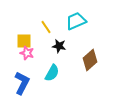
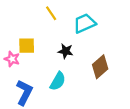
yellow line: (46, 27) -> (51, 13), moved
pink star: (27, 53) -> (12, 59), moved

